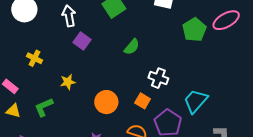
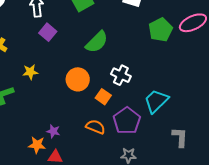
green semicircle: (132, 47) -> (97, 42), size x1.4
orange circle: (106, 102) -> (78, 79), moved

